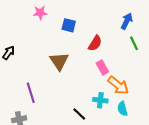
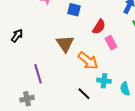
pink rectangle: (102, 68) -> (111, 43), moved
orange arrow: (118, 85) -> (88, 61), moved

